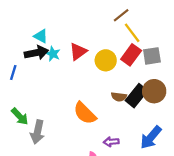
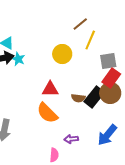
yellow line: (132, 33) -> (90, 40), turned 60
red triangle: (78, 52) -> (50, 89), moved, turned 36
red rectangle: (131, 55) -> (111, 78), moved
yellow circle: (106, 60) -> (62, 54), moved

